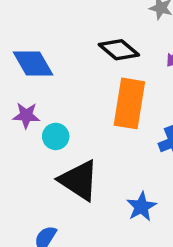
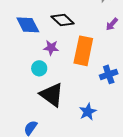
black diamond: (119, 50) -> (63, 20), moved
purple star: (26, 115) -> (51, 48), moved

